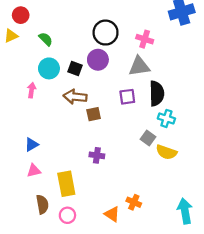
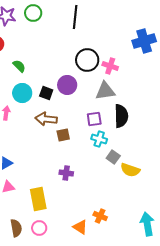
black circle: (106, 33) -> (87, 60), moved
cyan cross: (166, 118) -> (99, 139), moved
brown semicircle: (42, 204) -> (16, 228), moved

